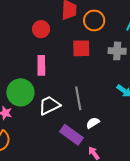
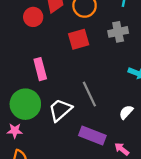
red circle: (41, 29) -> (33, 17), moved
white semicircle: (93, 123) -> (126, 112), moved

